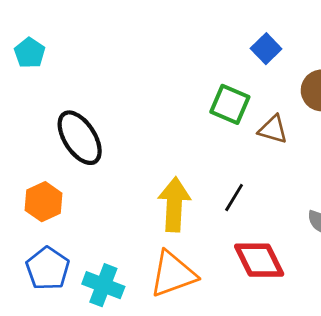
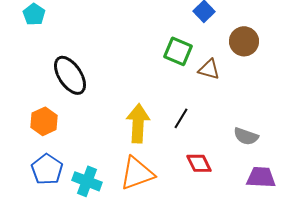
red diamond: (259, 260) -> (199, 163), size x0.7

